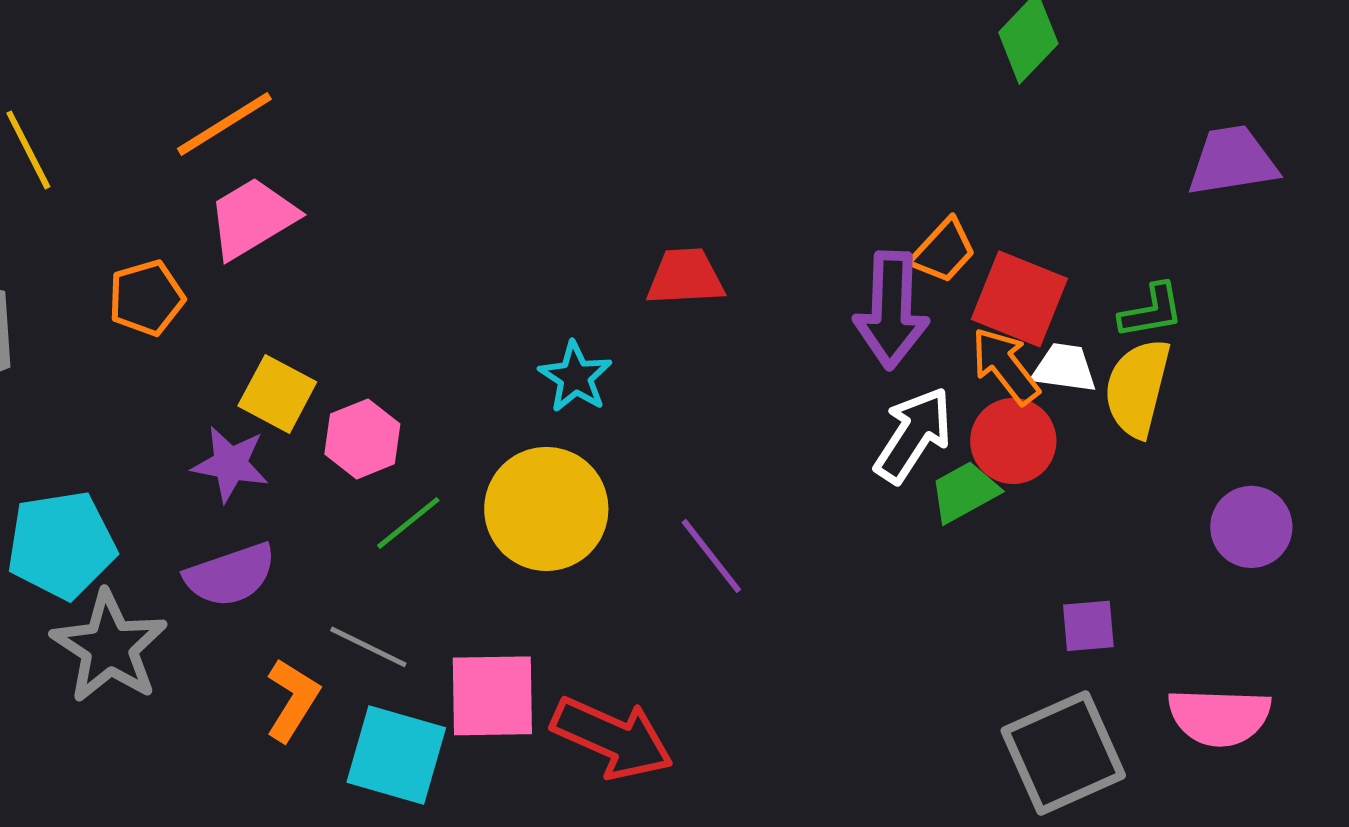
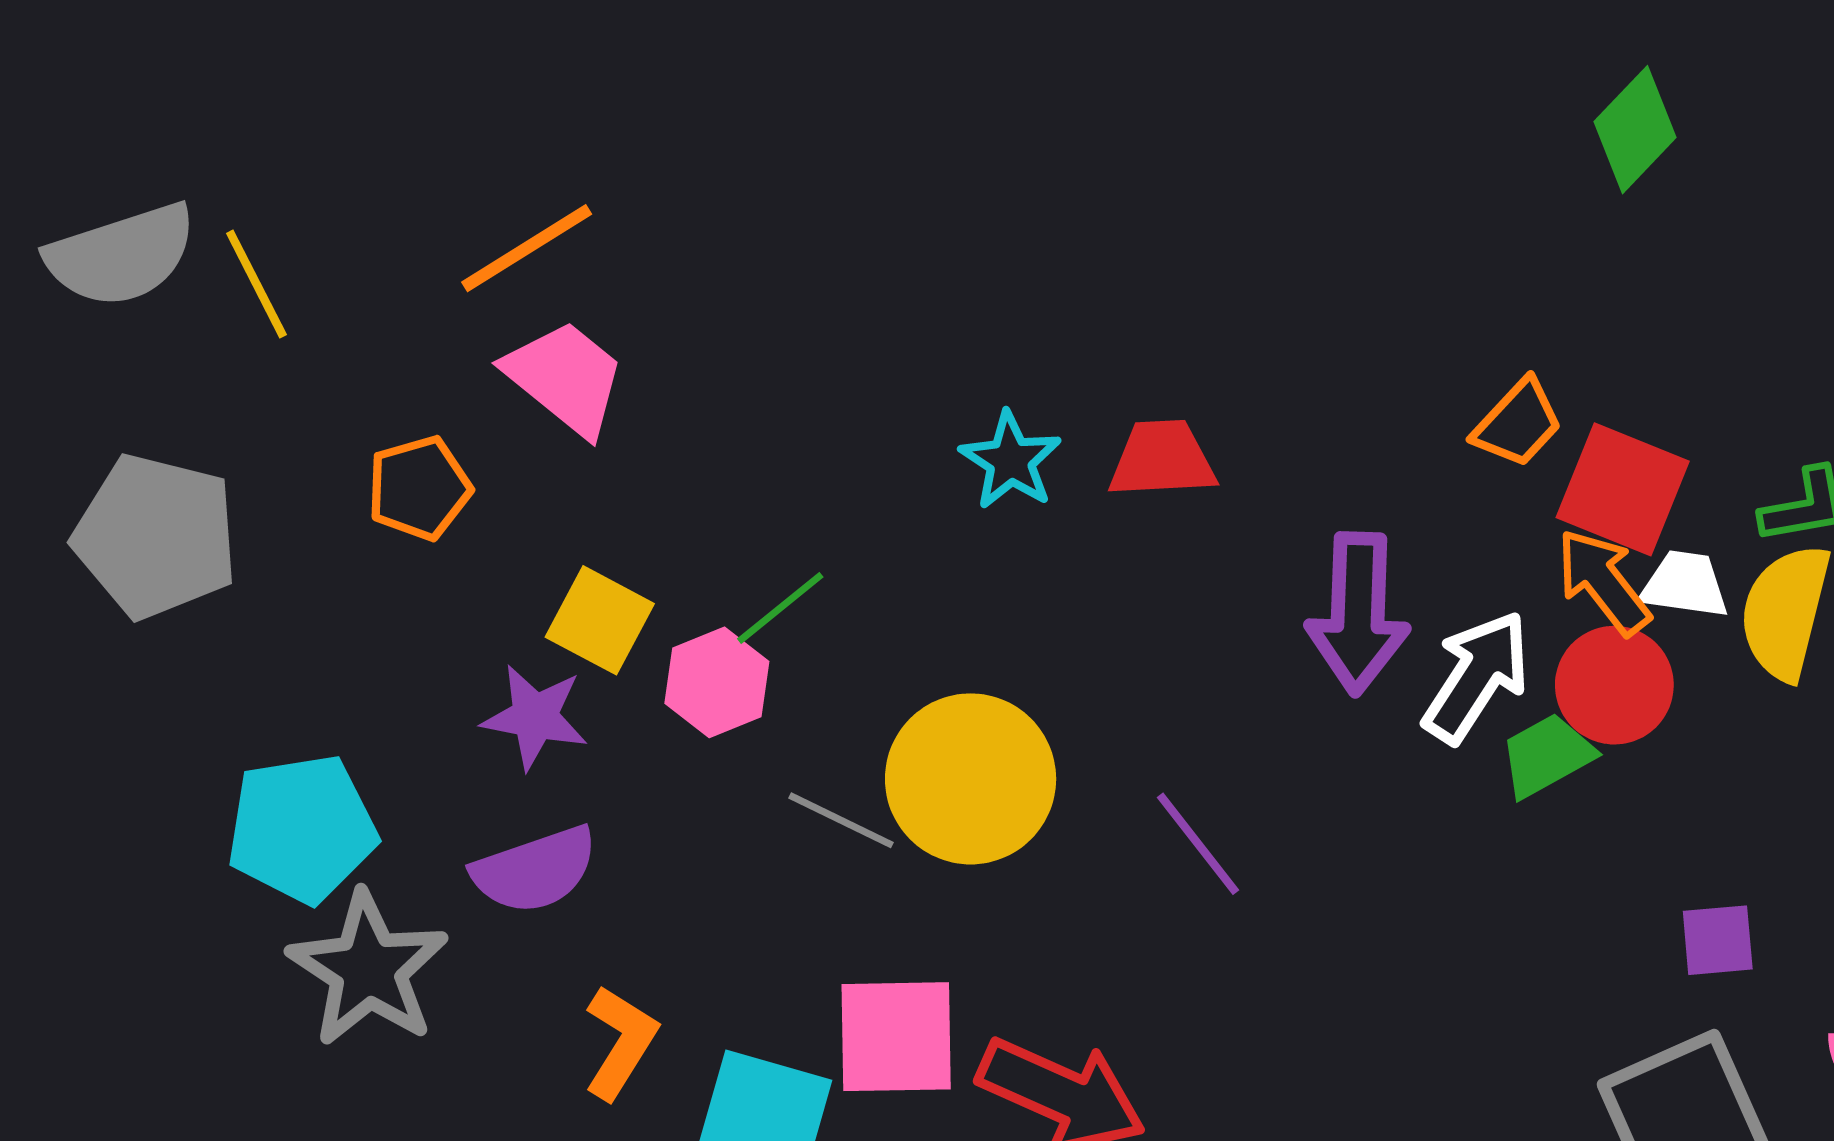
pink trapezoid: (252, 218) -> (565, 378), turned 70
purple arrow: (891, 310) -> (1358, 613), moved
cyan star: (575, 377) -> (1011, 460), moved
green line: (408, 523) -> (780, 608), moved
gray line: (368, 647) -> (841, 820), moved

